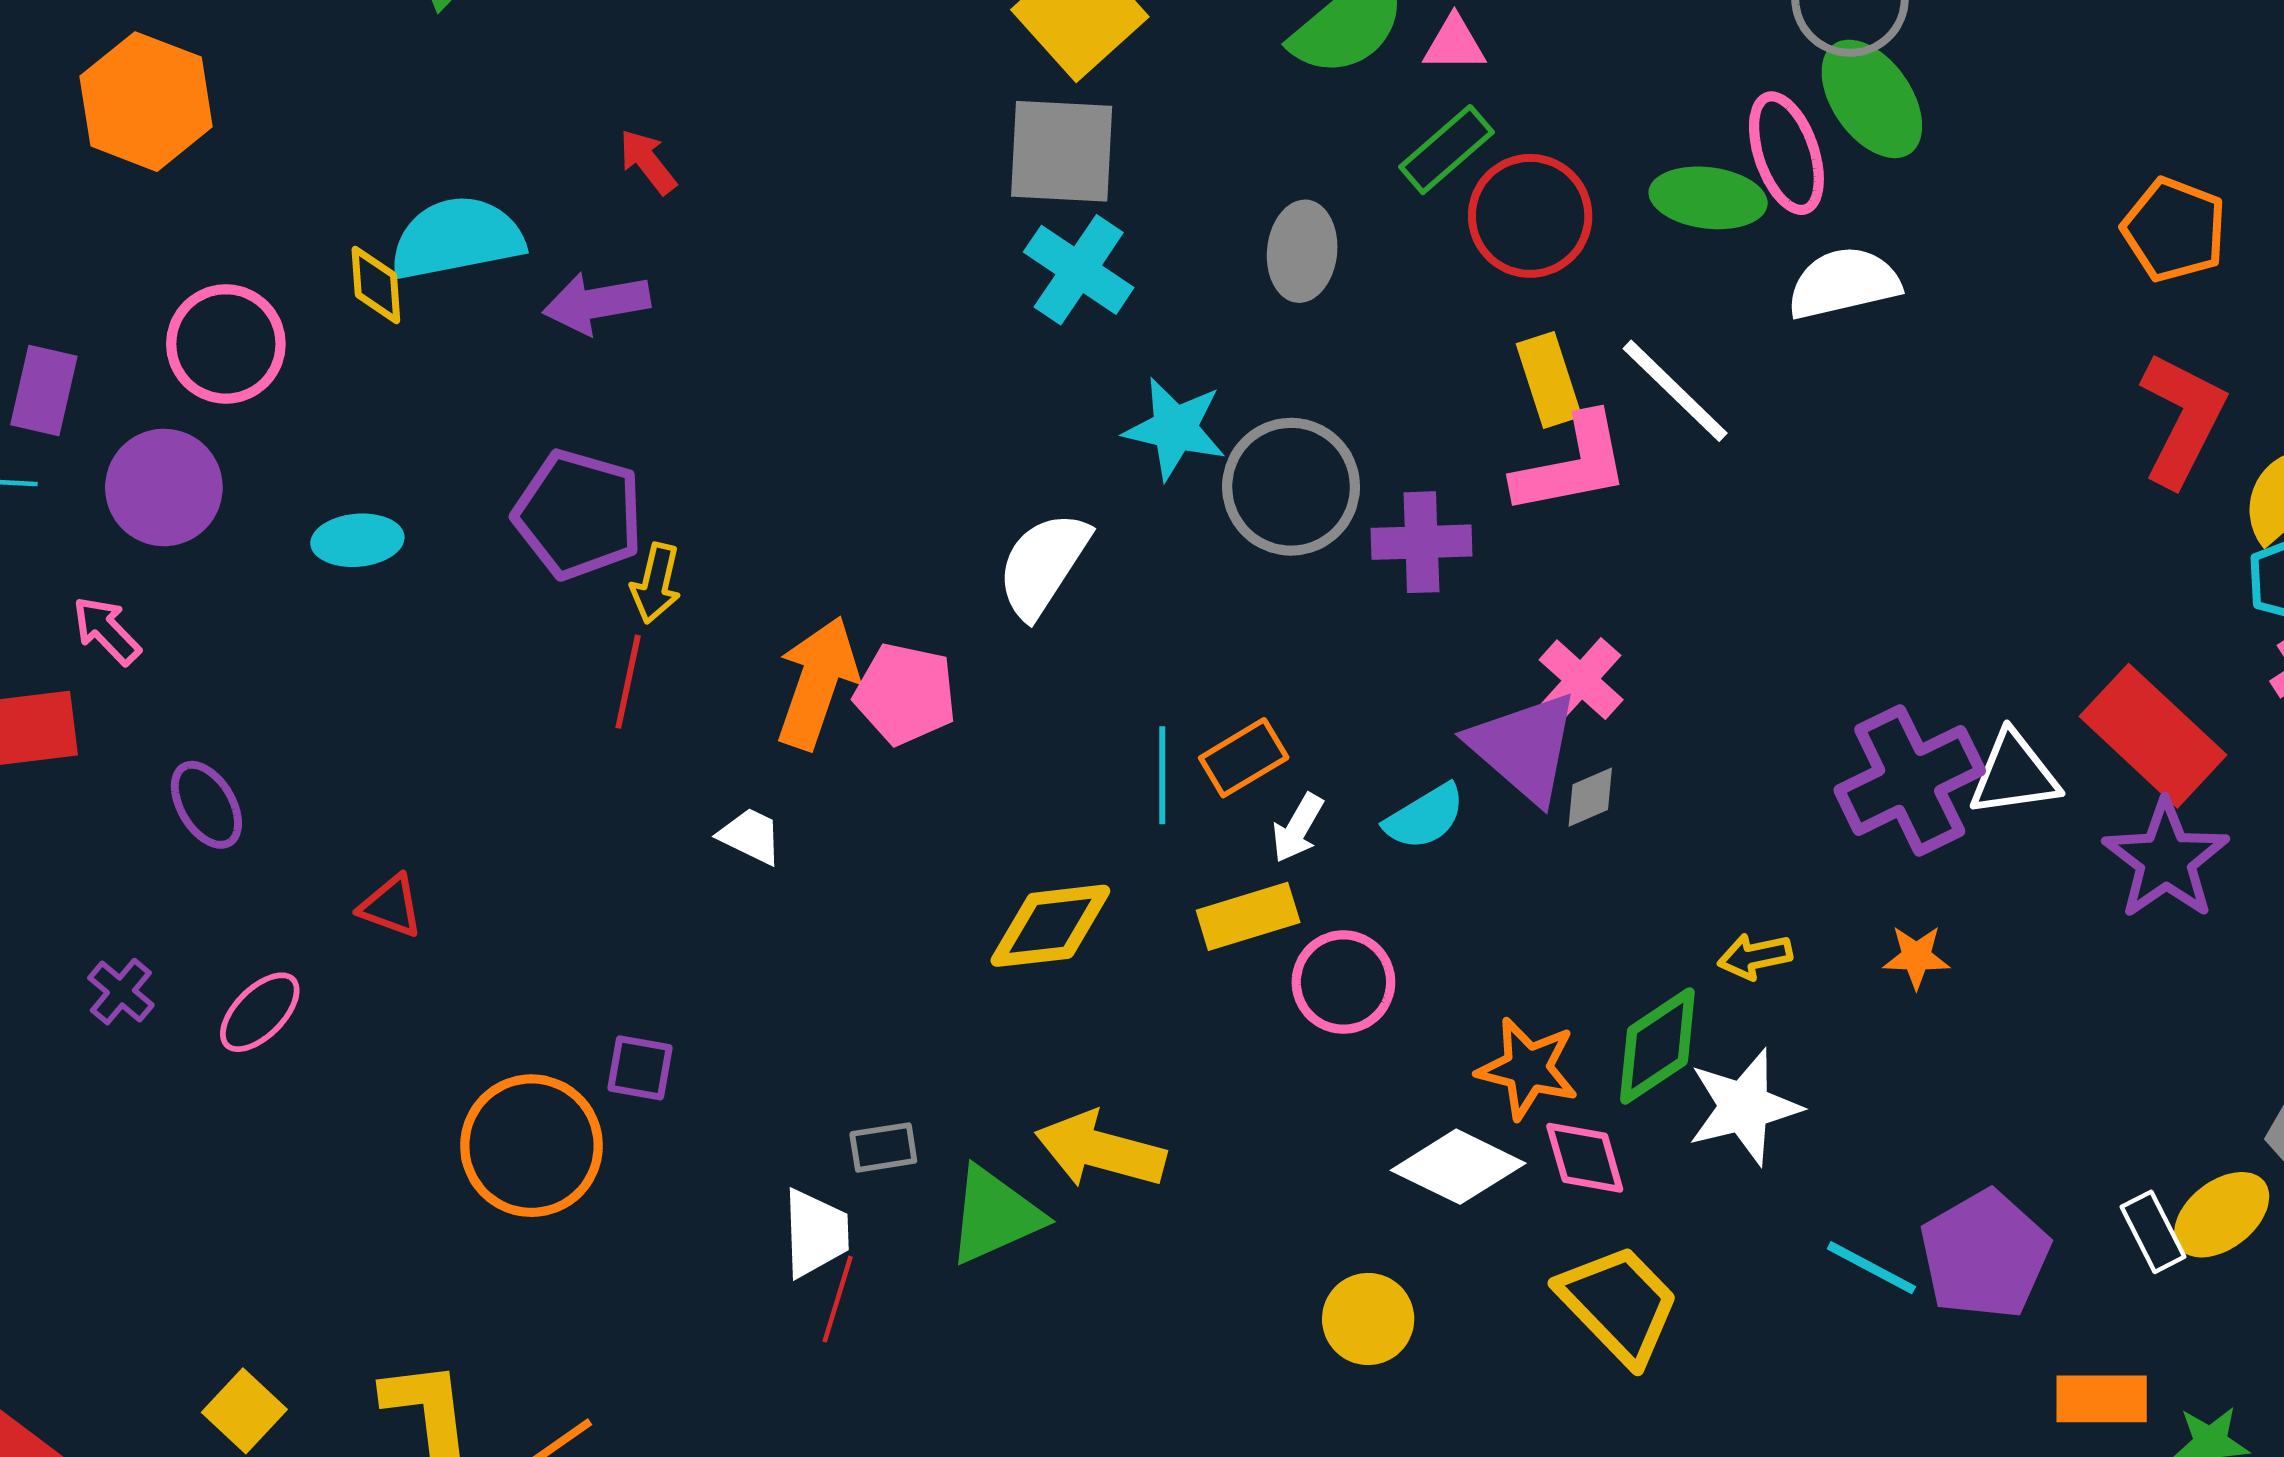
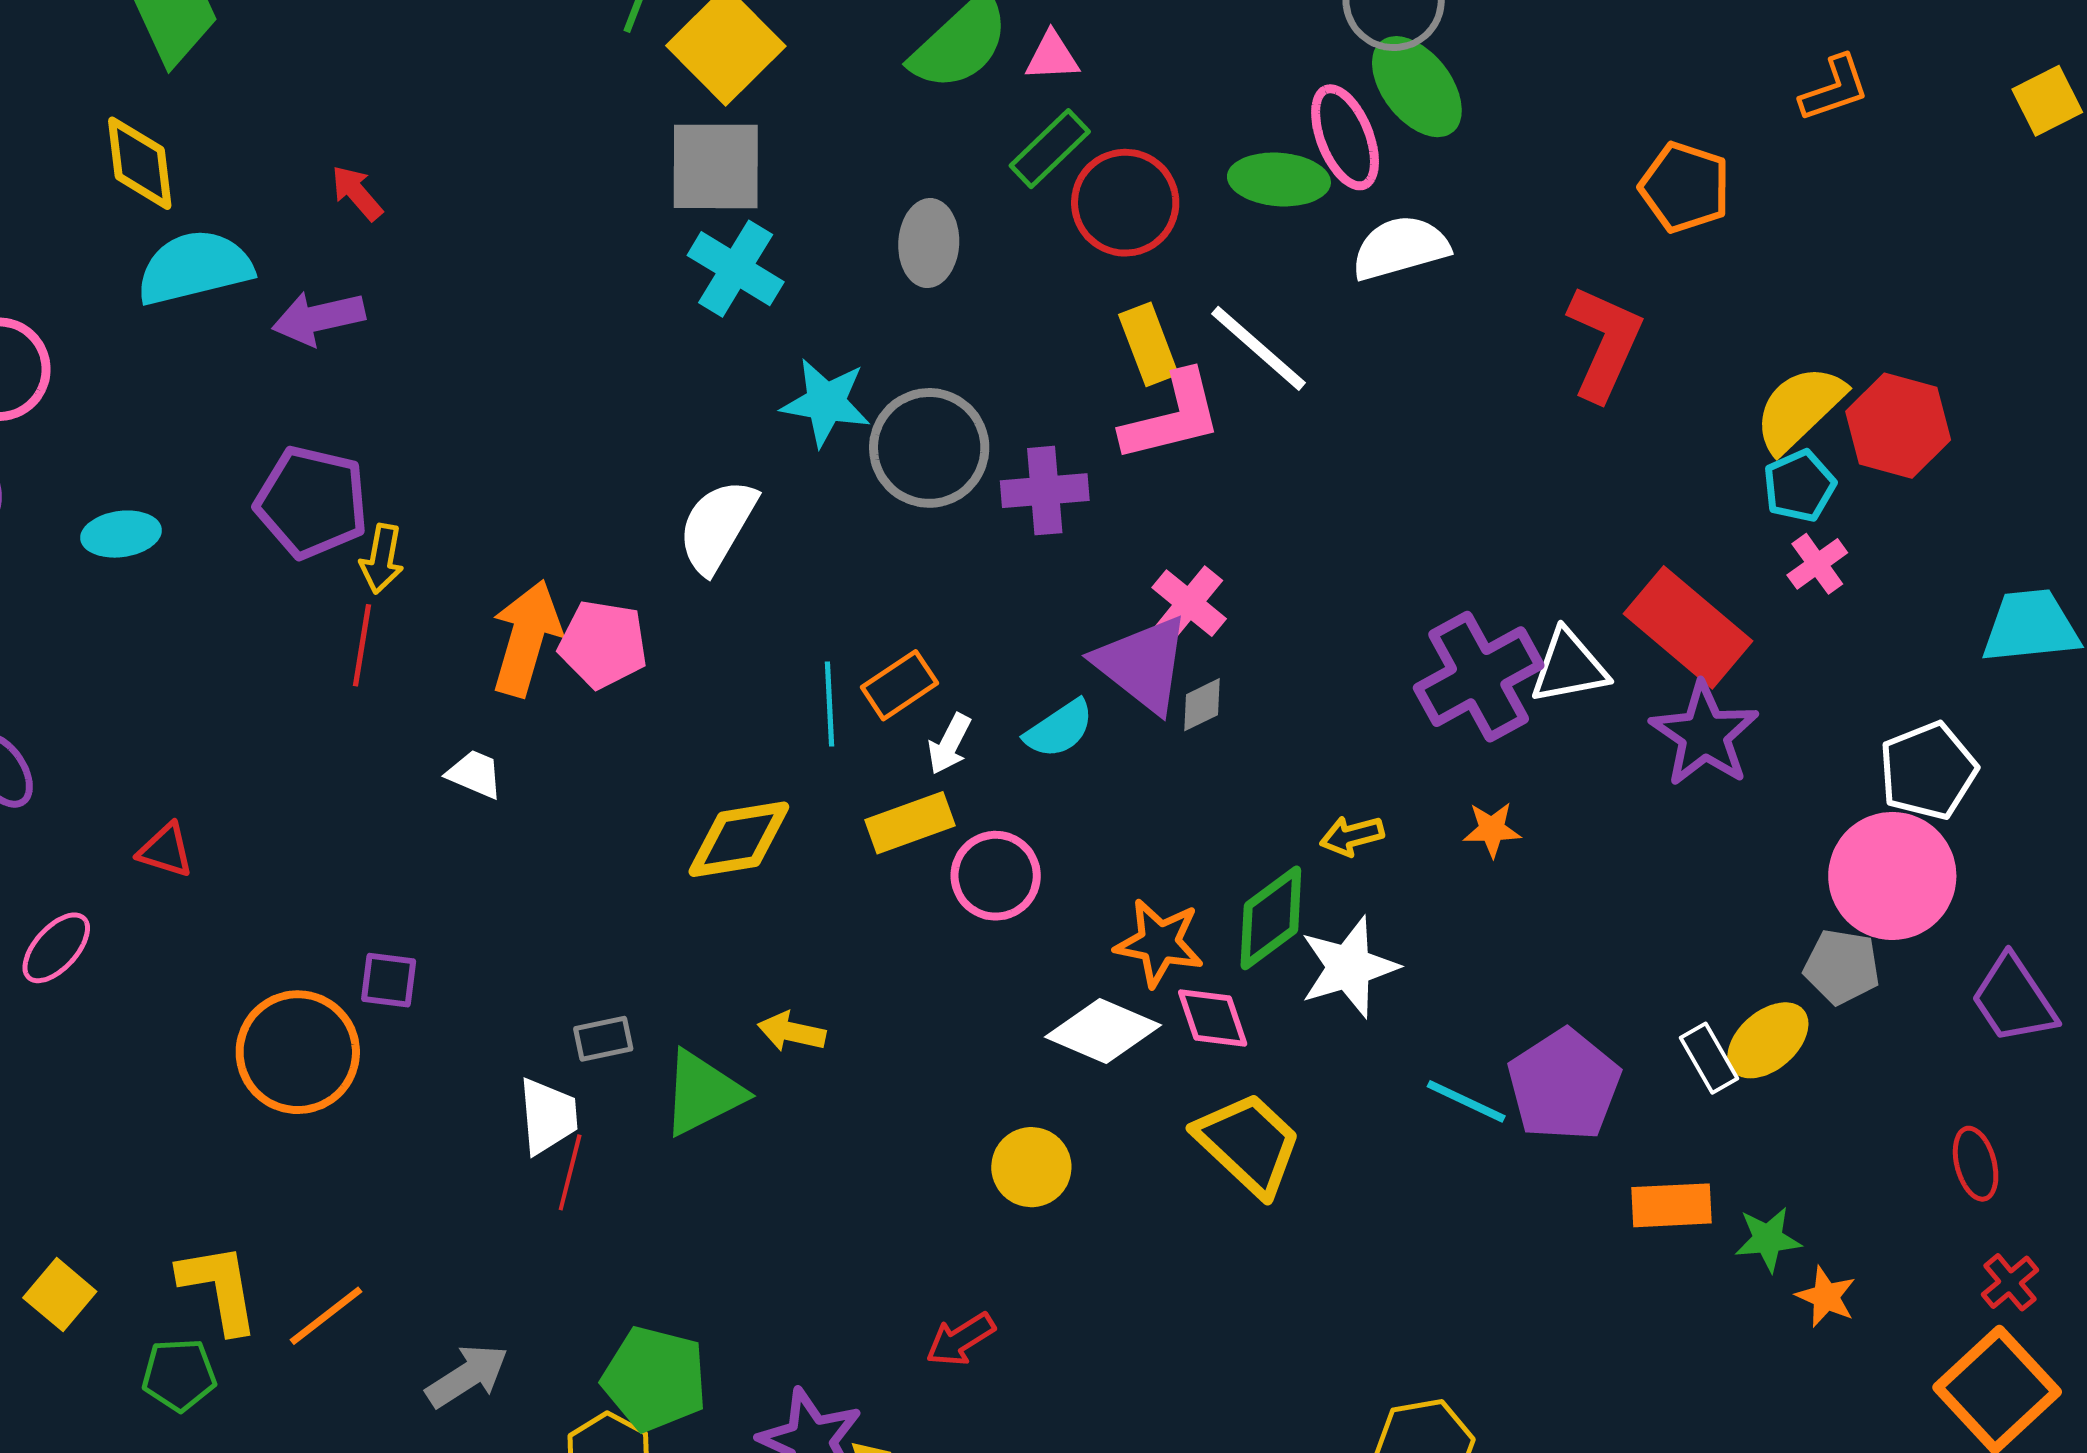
yellow diamond: (376, 285) -> (140, 163), moved, size x1.4
red L-shape: (2182, 419) -> (1604, 343), moved
yellow arrow: (1100, 1150) -> (792, 1032), size x0.6

